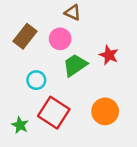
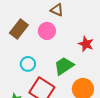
green trapezoid: (75, 65) -> (64, 66), moved

